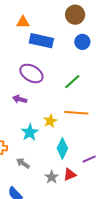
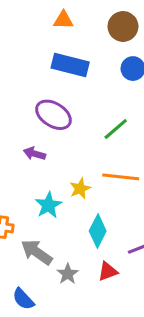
orange triangle: (23, 22) -> (63, 20), moved
gray arrow: (23, 163) -> (37, 252), size x1.5
gray star: (52, 177) -> (68, 274), moved

